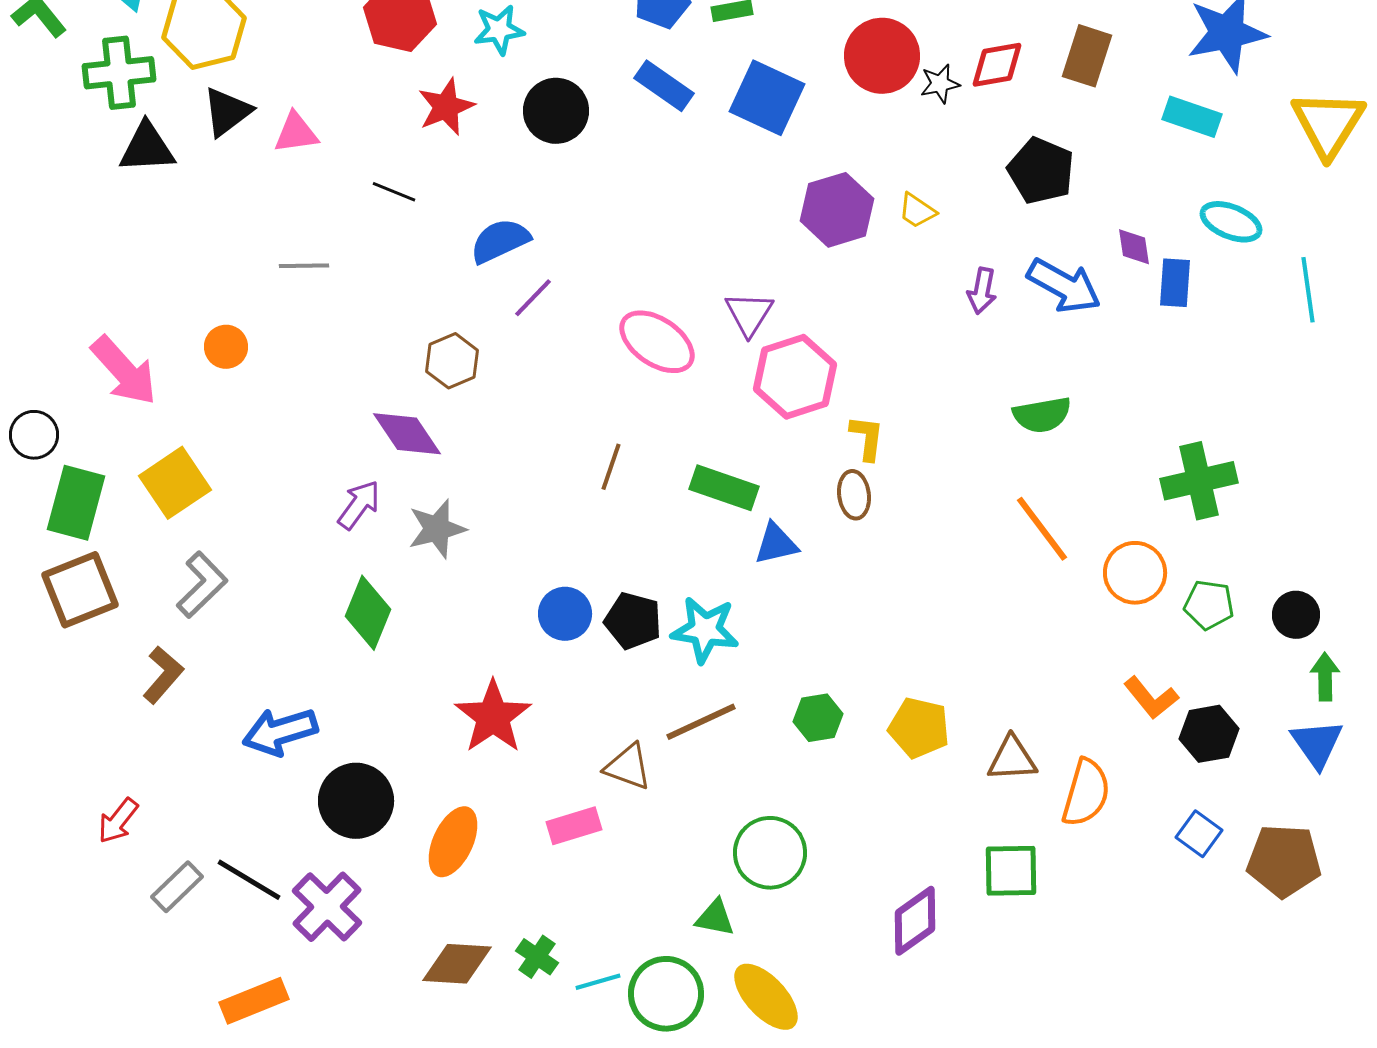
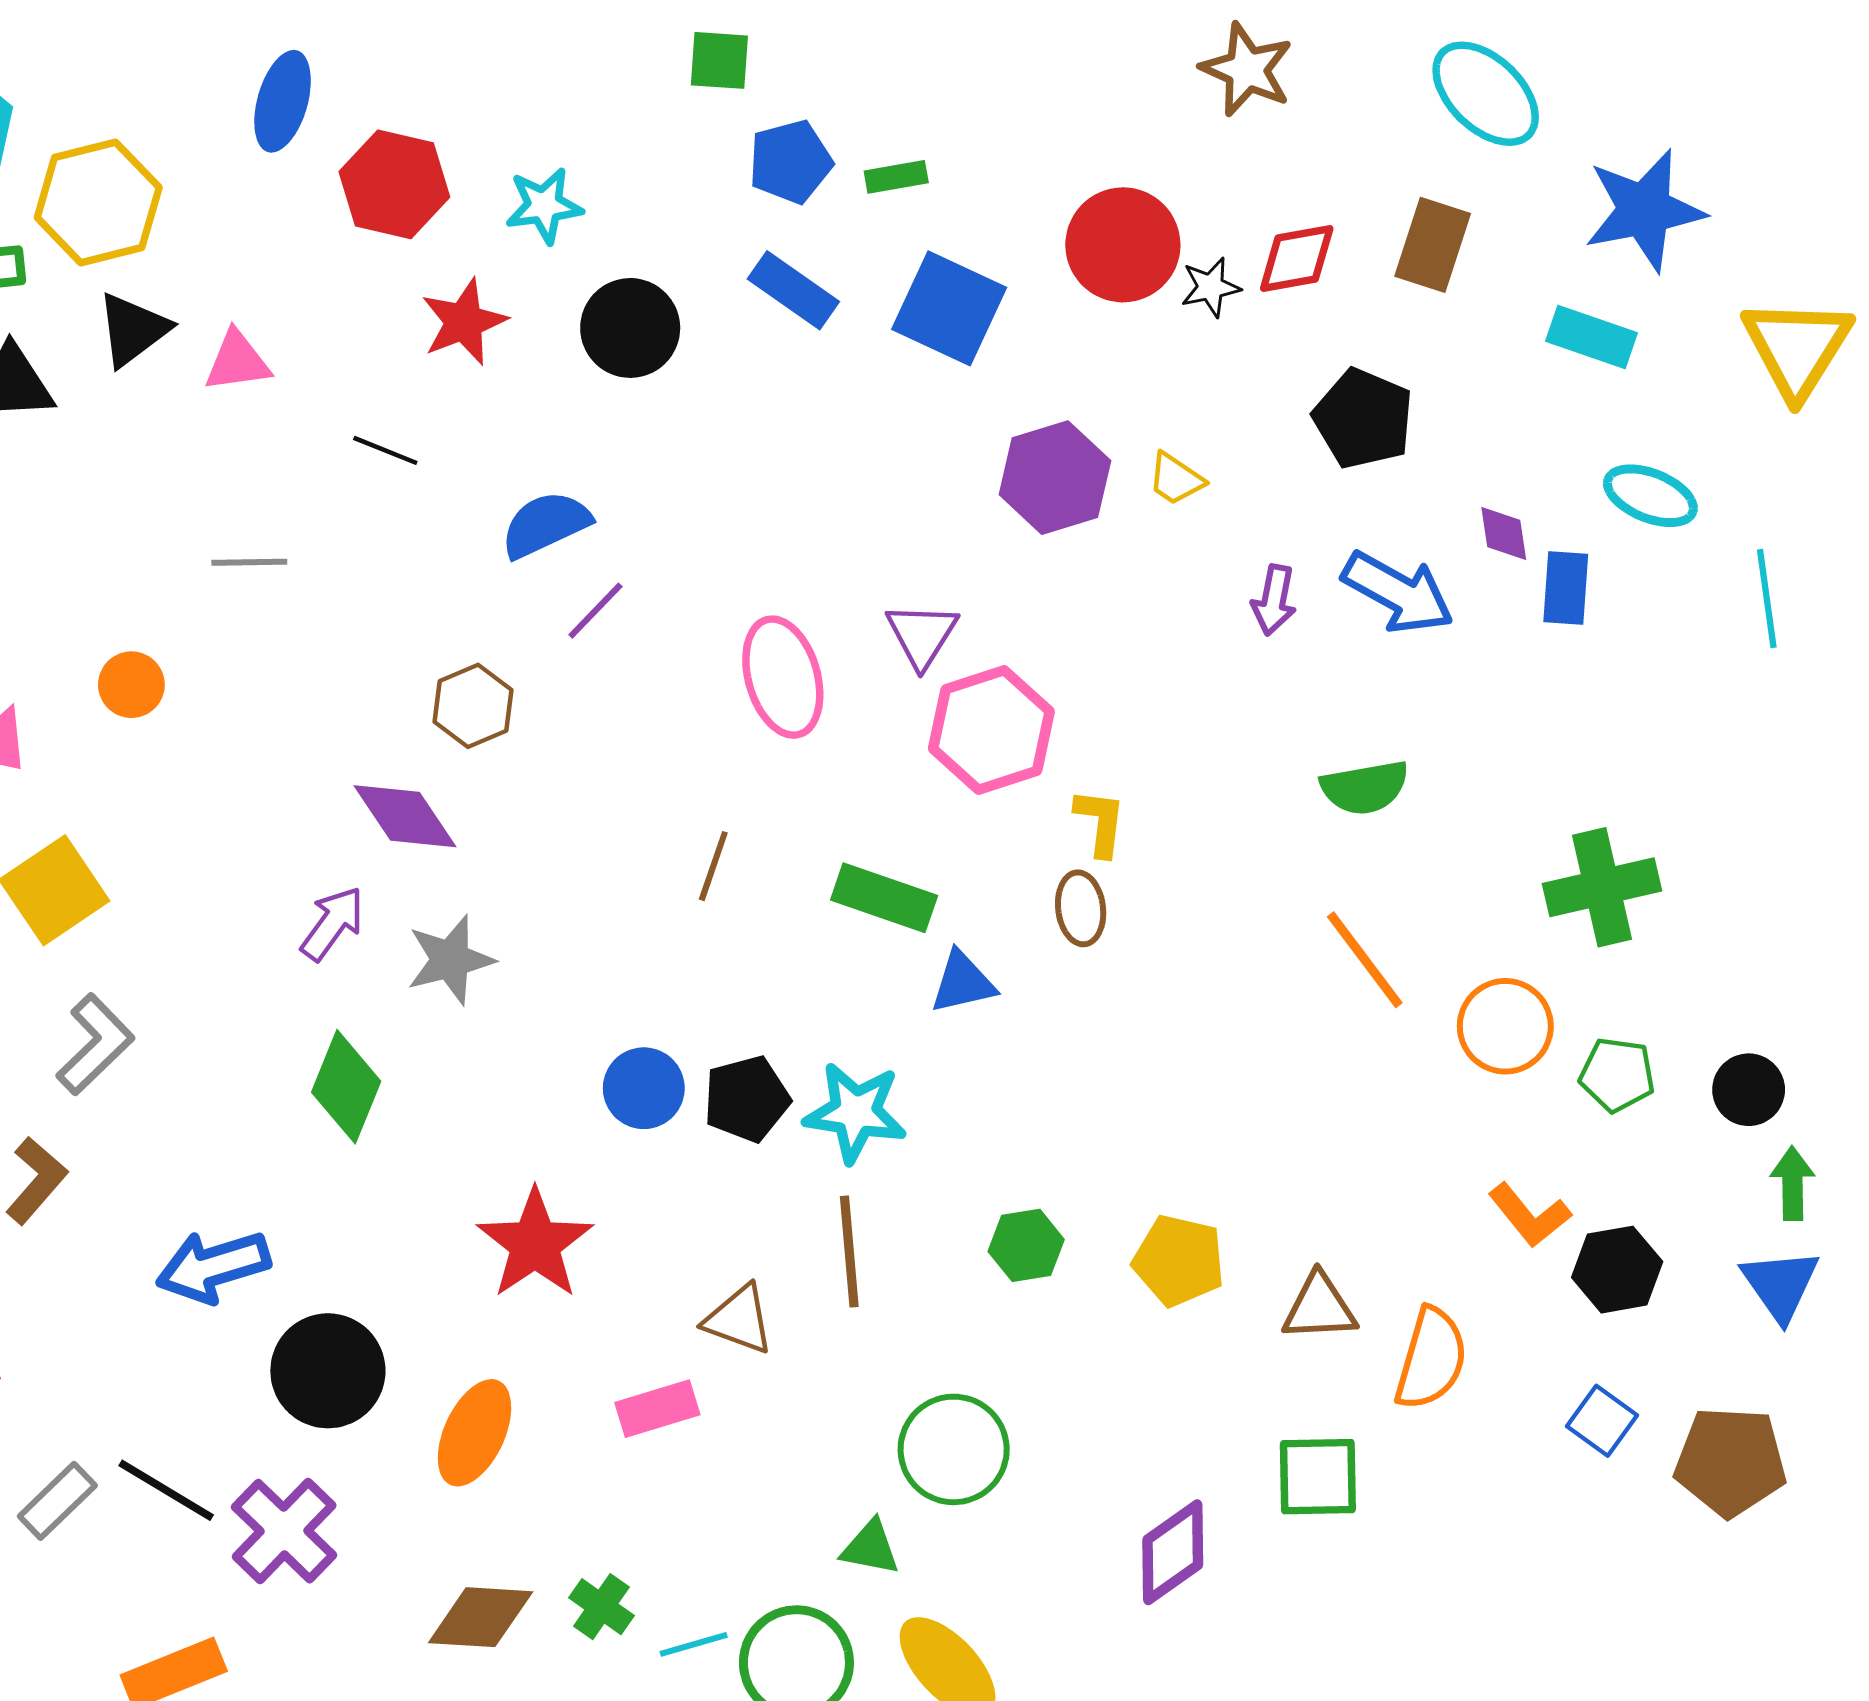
pink ellipse: (657, 342) -> (783, 677), turned 40
black pentagon: (633, 621) -> (747, 1099), turned -30
brown line: (701, 722) -> (849, 1251), turned -70

